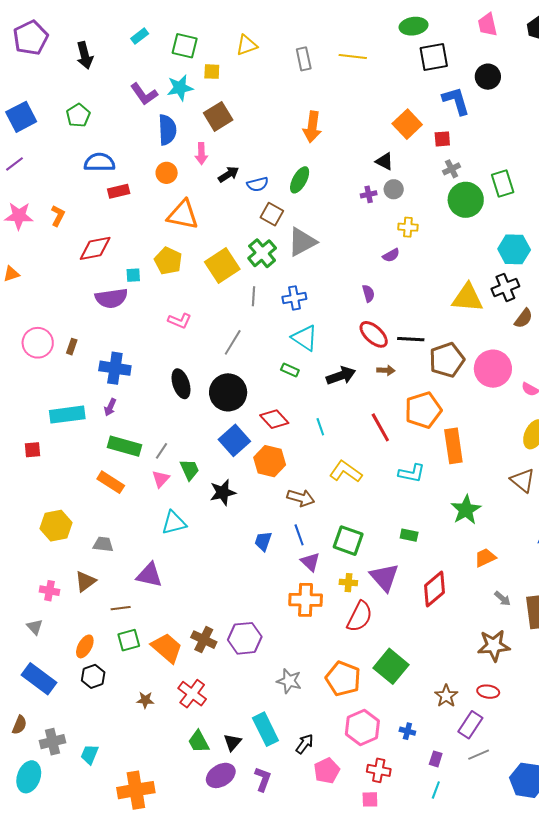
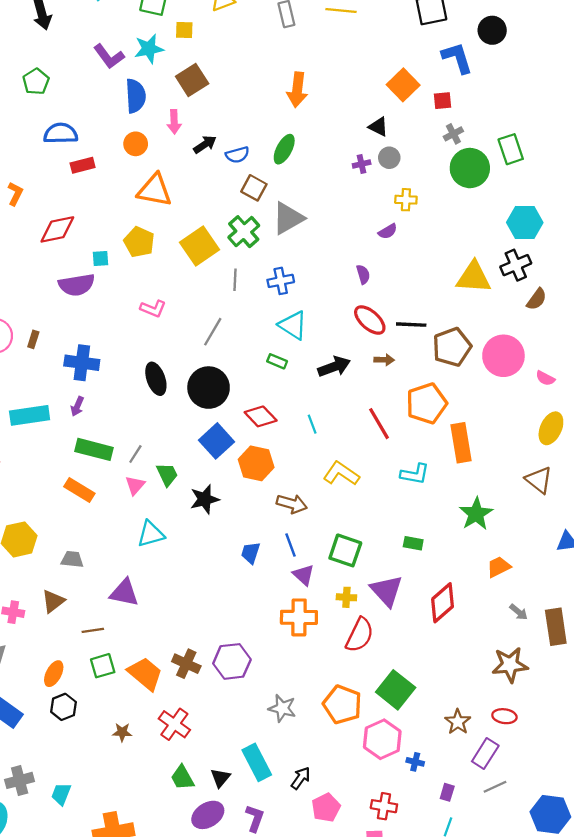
pink hexagon: (362, 727) -> (382, 739), moved

